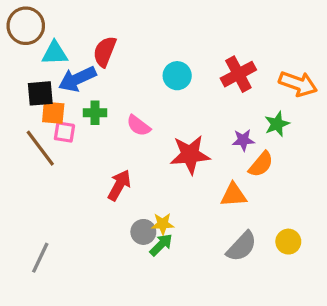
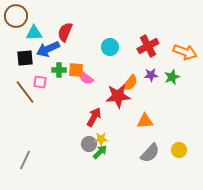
orange square: (53, 113) -> (76, 70), moved
purple star: (243, 140) -> (151, 75), moved
orange semicircle: (261, 164) -> (130, 83), moved
red arrow: (119, 185) -> (94, 117), moved

